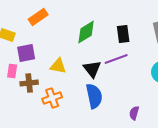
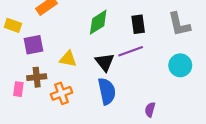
pink rectangle: (12, 71) -> (18, 89), moved

